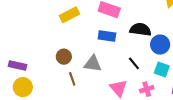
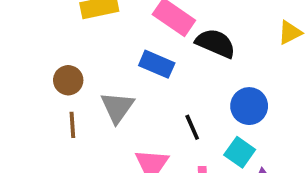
black semicircle: (140, 29) -> (216, 43), moved
gray triangle: (93, 64) -> (117, 107), turned 42

